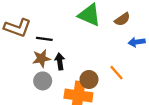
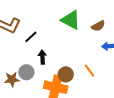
black line: (44, 39) -> (31, 37), turned -56
brown star: (41, 58) -> (12, 79), moved

